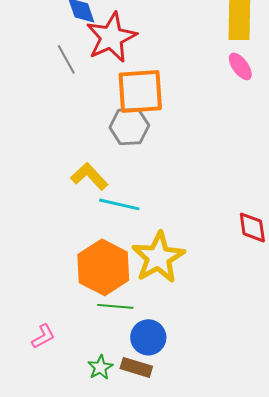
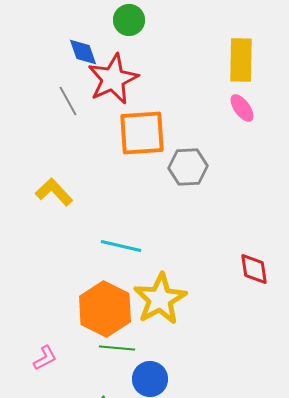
gray hexagon: (129, 126) -> (188, 167), moved
yellow L-shape: (89, 176) -> (54, 192), moved
pink L-shape: (43, 336) -> (45, 358), moved

